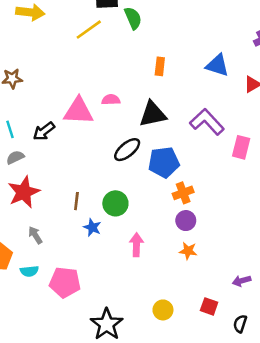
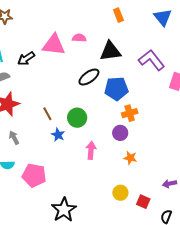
blue triangle: (217, 65) -> (163, 17), turned 30
orange rectangle: (160, 66) -> (118, 15), turned -32
brown line: (76, 201) -> (47, 114), turned -40
purple circle: (186, 221) -> (120, 133), moved
yellow circle: (163, 310) -> (120, 193), moved

